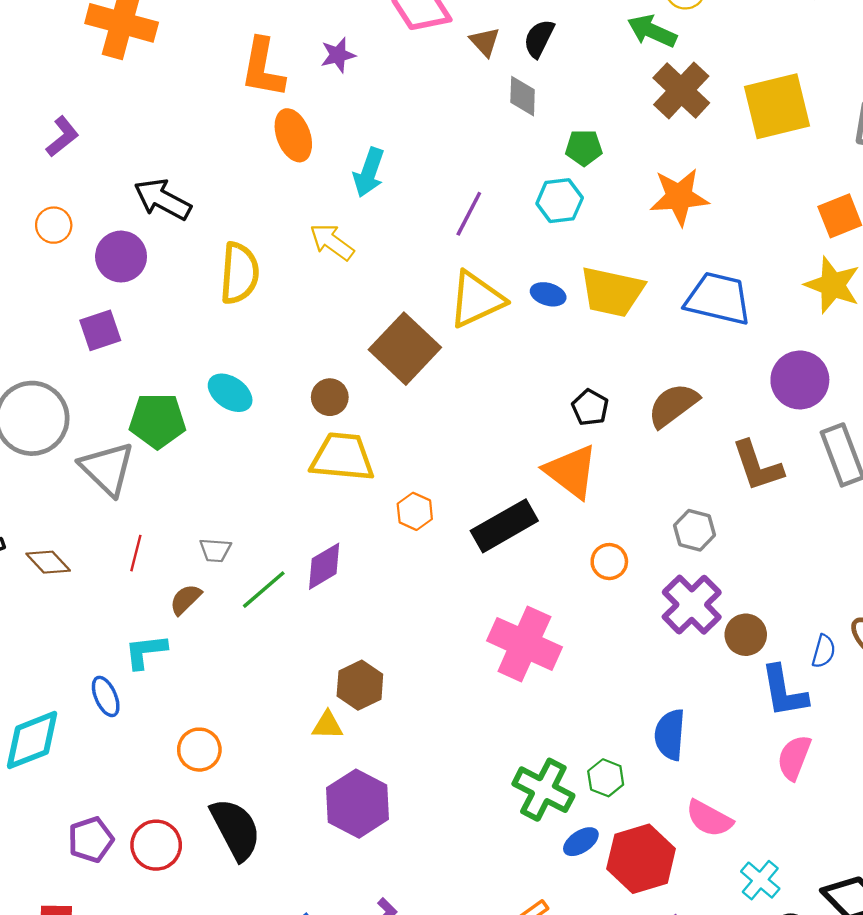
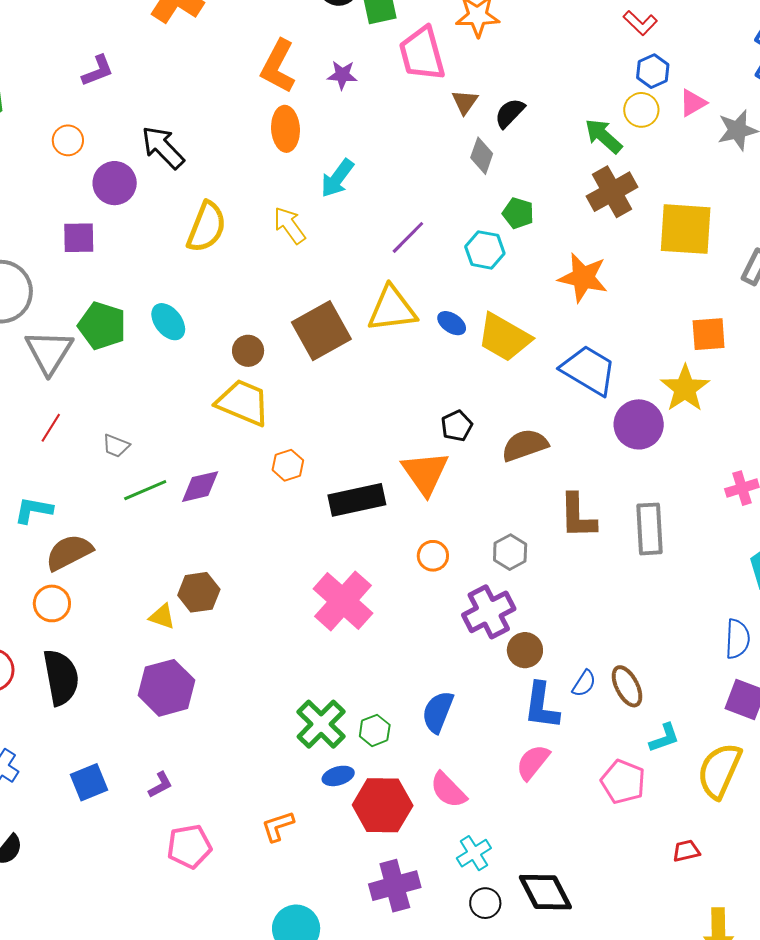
purple circle: (800, 380) -> (639, 424), moved
brown semicircle: (186, 599) -> (69, 552), moved, size x1.6

